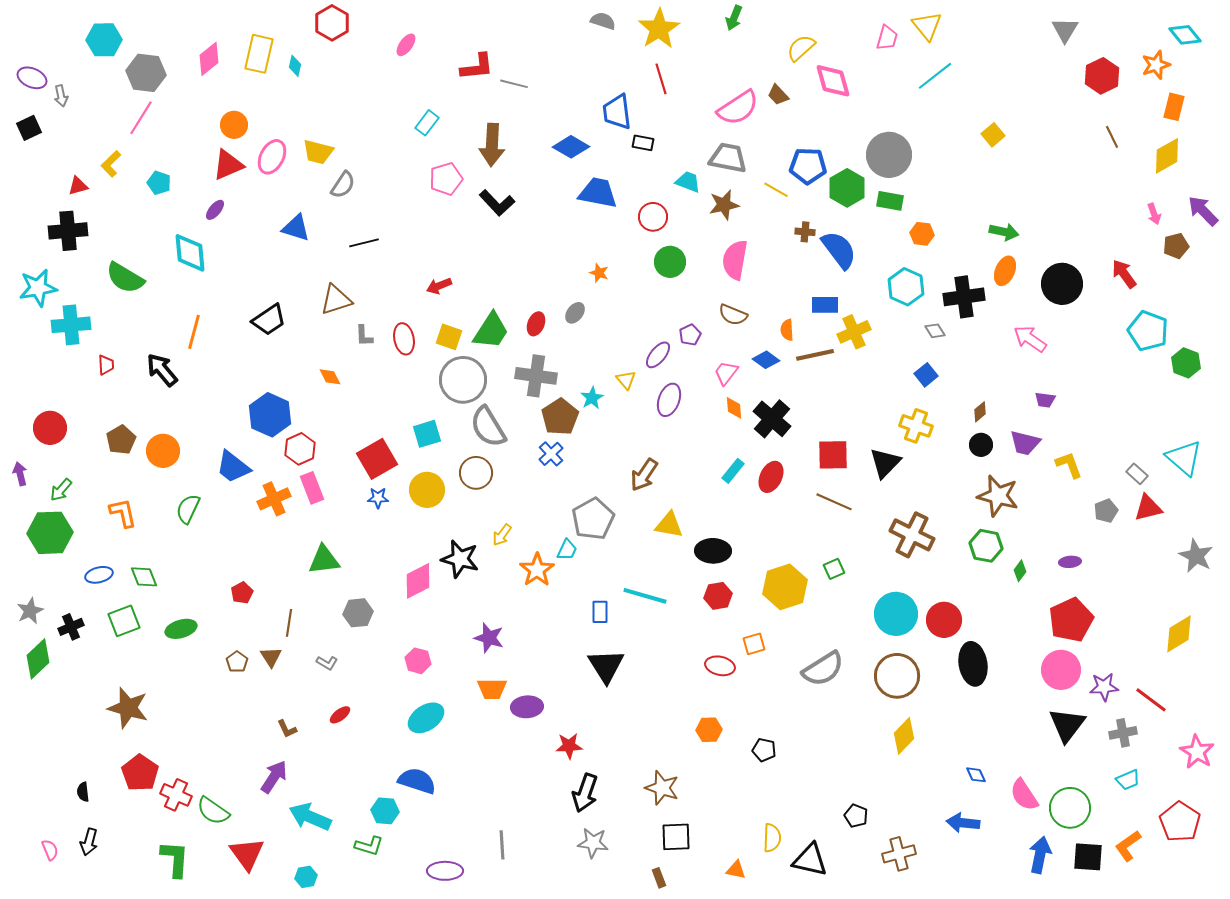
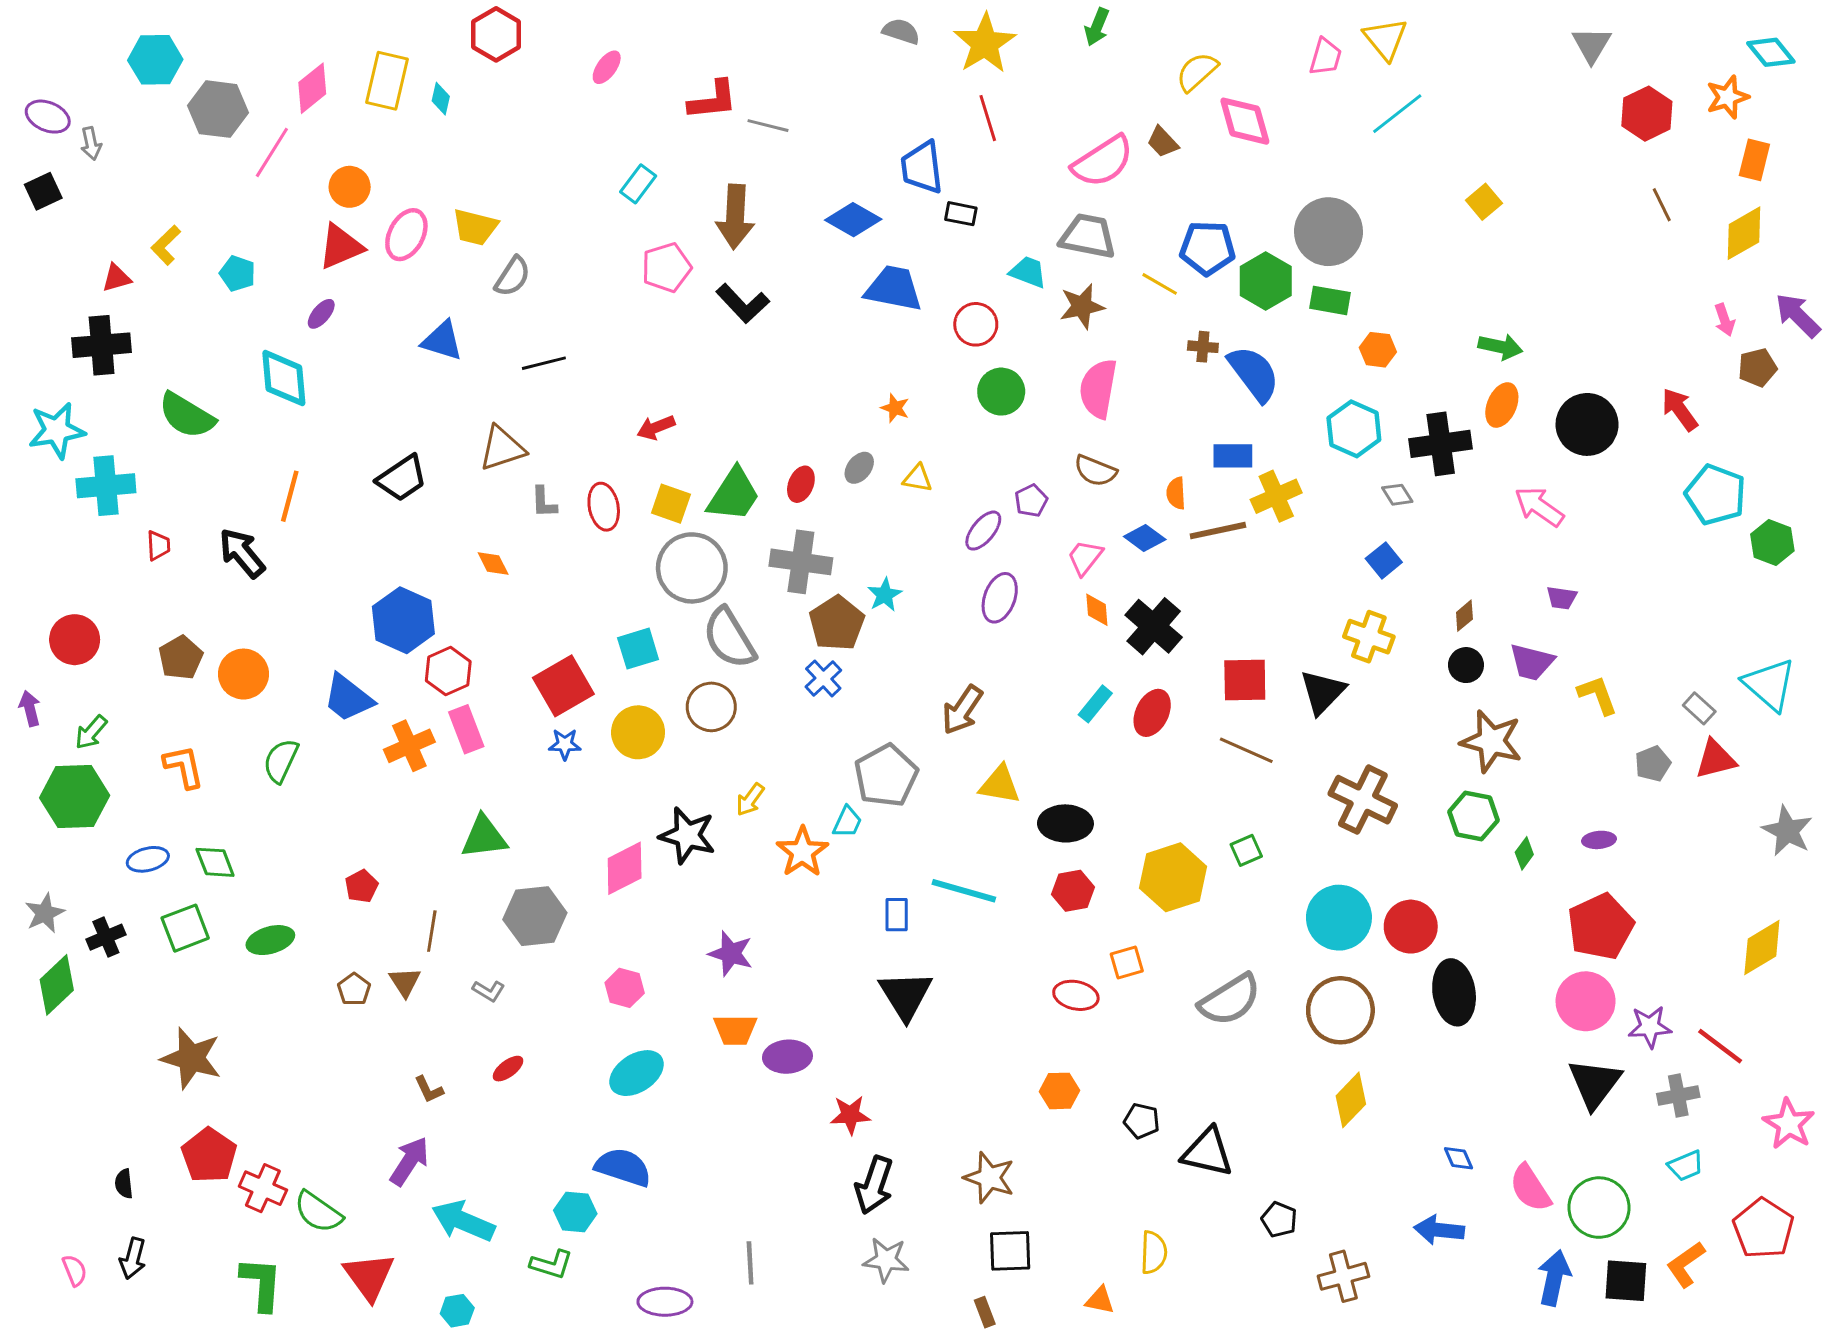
pink line: (141, 118) -> (272, 152), moved
yellow triangle: (626, 380) -> (918, 478), moved, turned -40
gray hexagon: (358, 613) -> (535, 916), size x1.4
black triangle: (810, 860) -> (1207, 1152), moved

